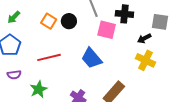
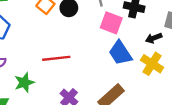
red line: (49, 57) -> (56, 58), moved
blue trapezoid: (92, 58) -> (120, 53), moved

